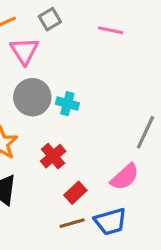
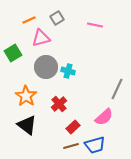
pink triangle: (24, 51) -> (41, 38), turned 48

